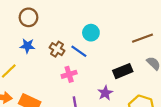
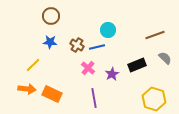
blue line: (79, 51) -> (97, 47), turned -49
pink cross: (69, 74) -> (88, 68), turned -32
purple star: (105, 93) -> (112, 74), moved

